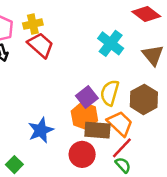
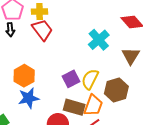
orange hexagon: (84, 116) -> (24, 76), moved
orange trapezoid: (120, 124) -> (93, 105), turned 55

